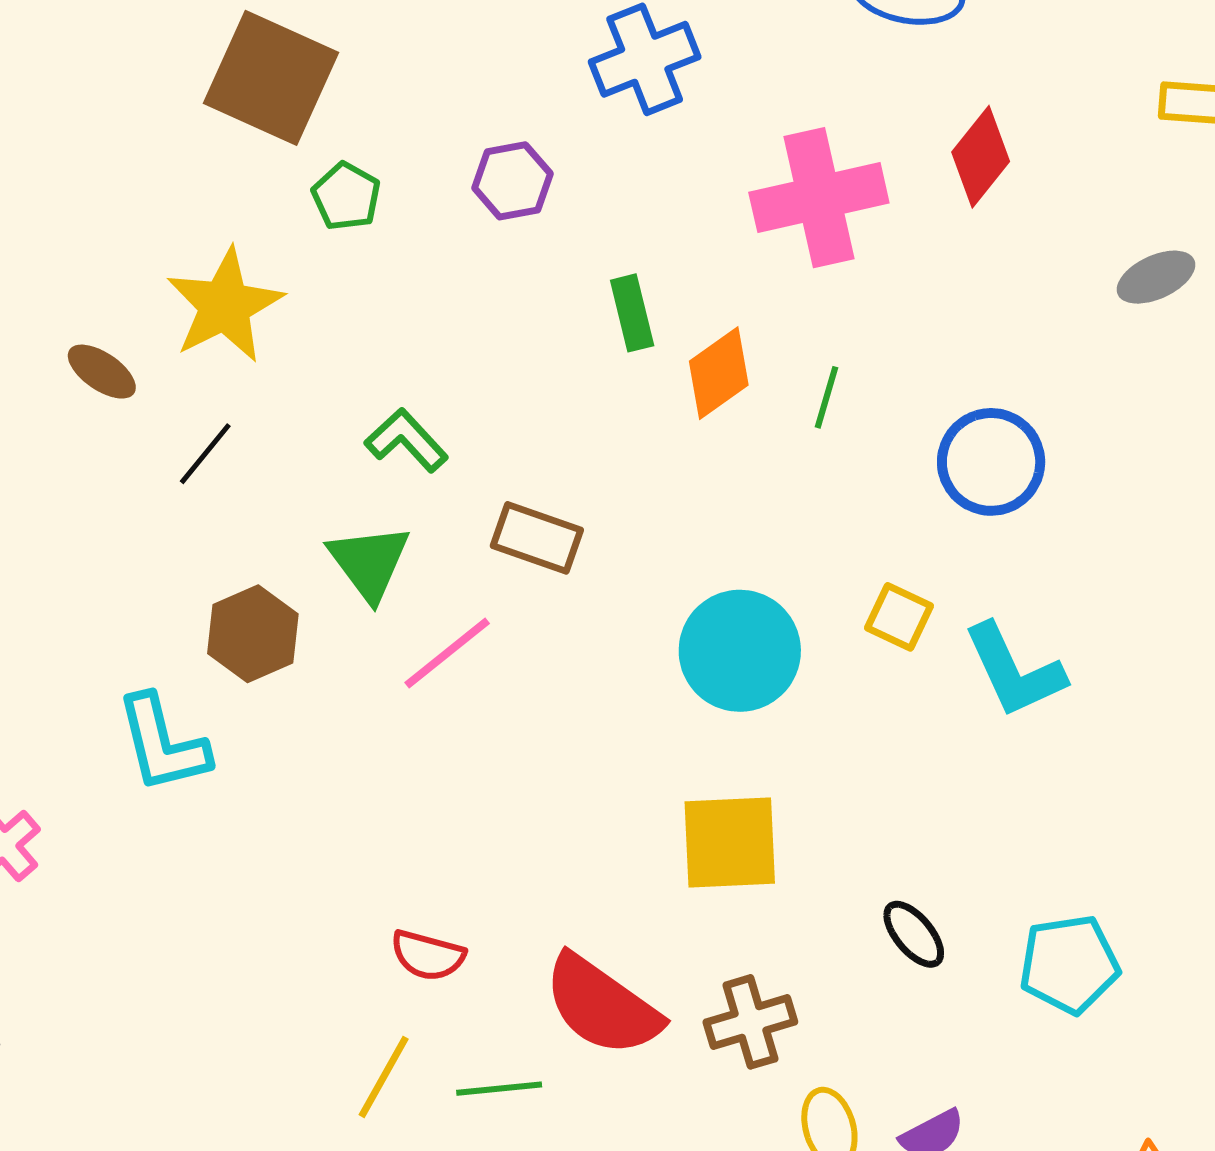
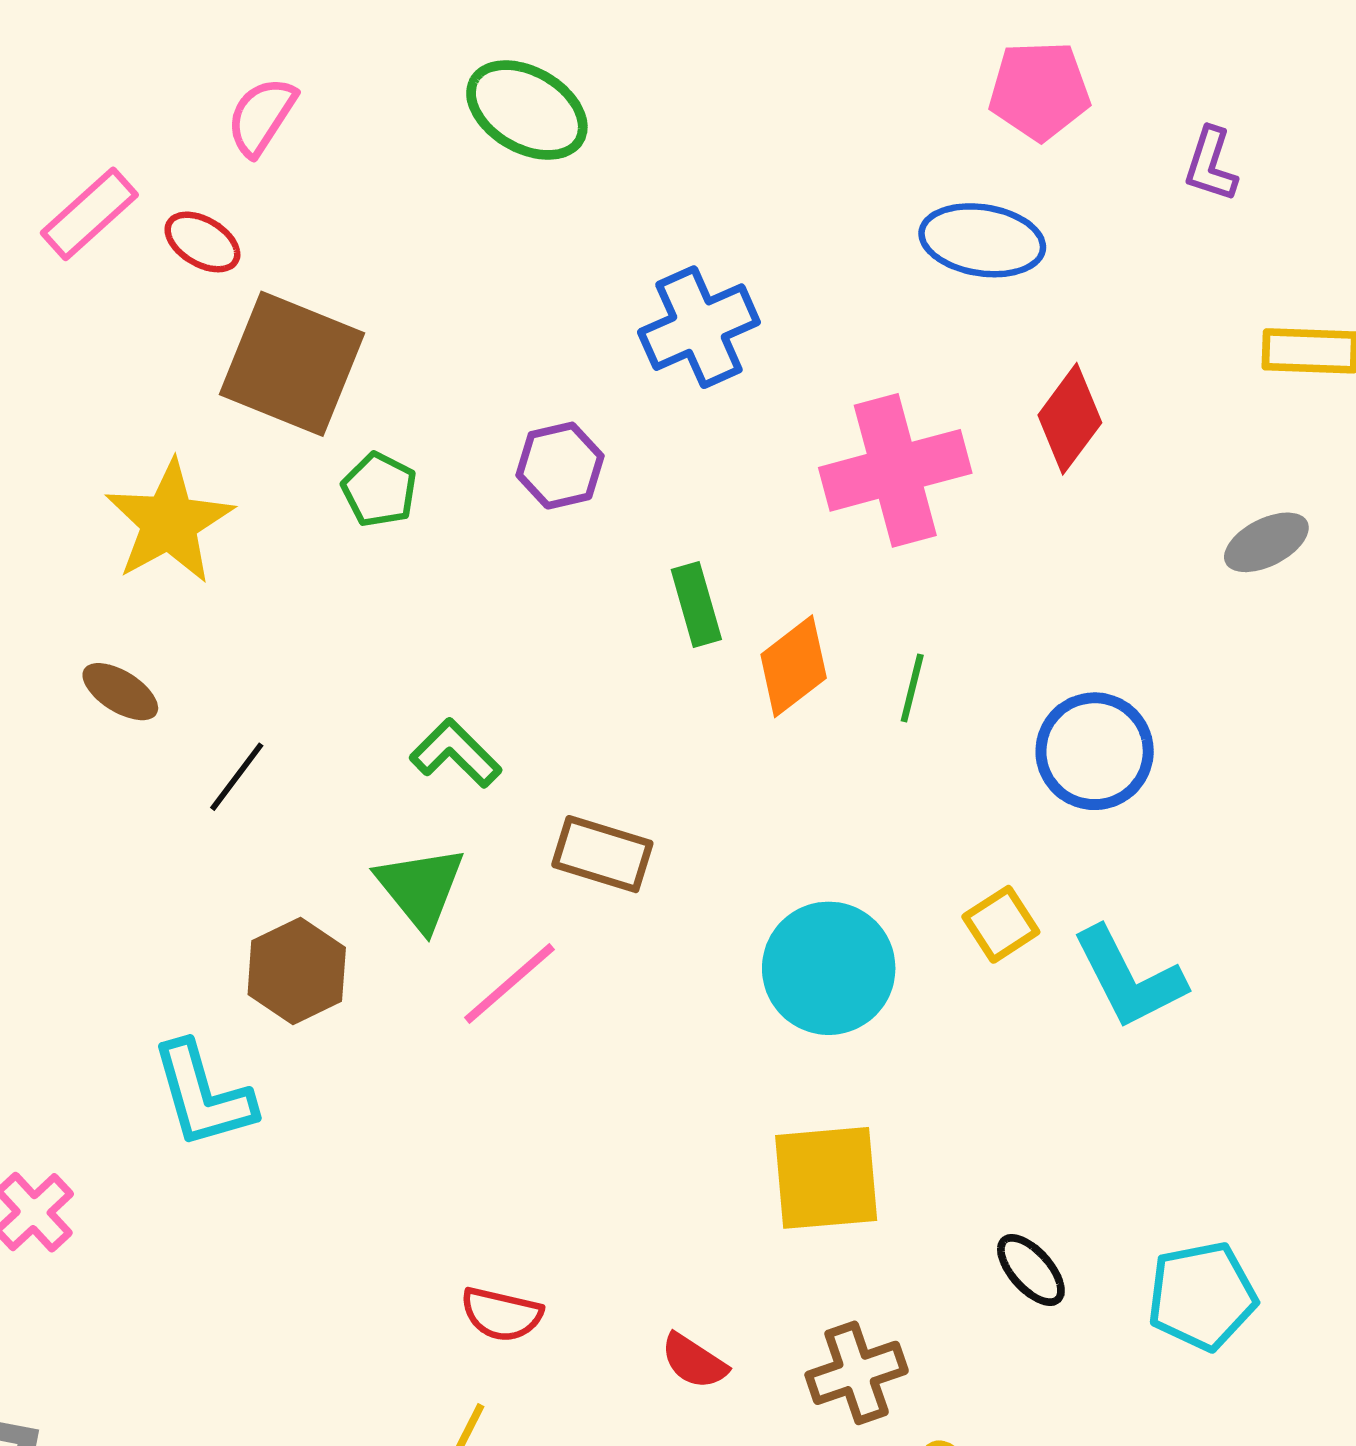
yellow star: (225, 306) -> (169, 522), moved
yellow square: (899, 617) -> (1001, 924), turned 34
red semicircle: (602, 1005) -> (694, 1361), size x0.5

